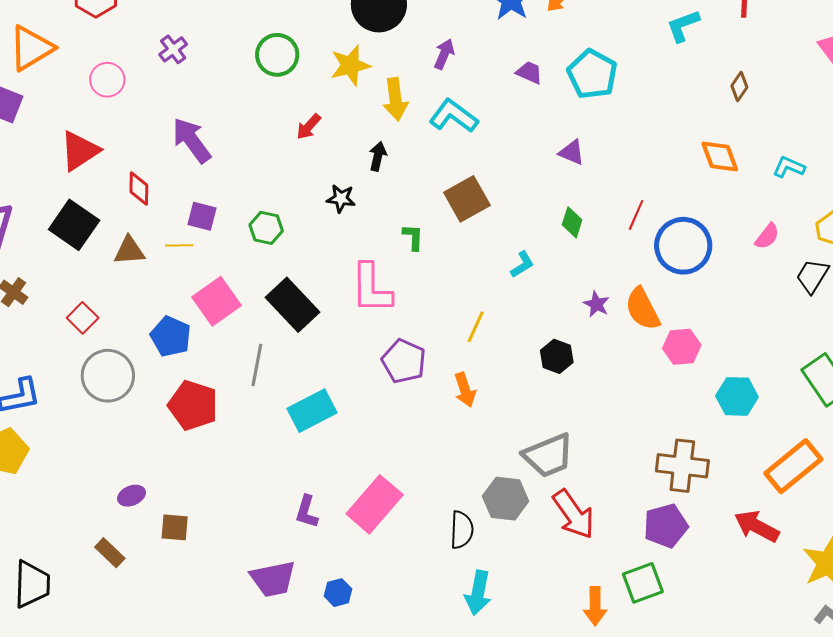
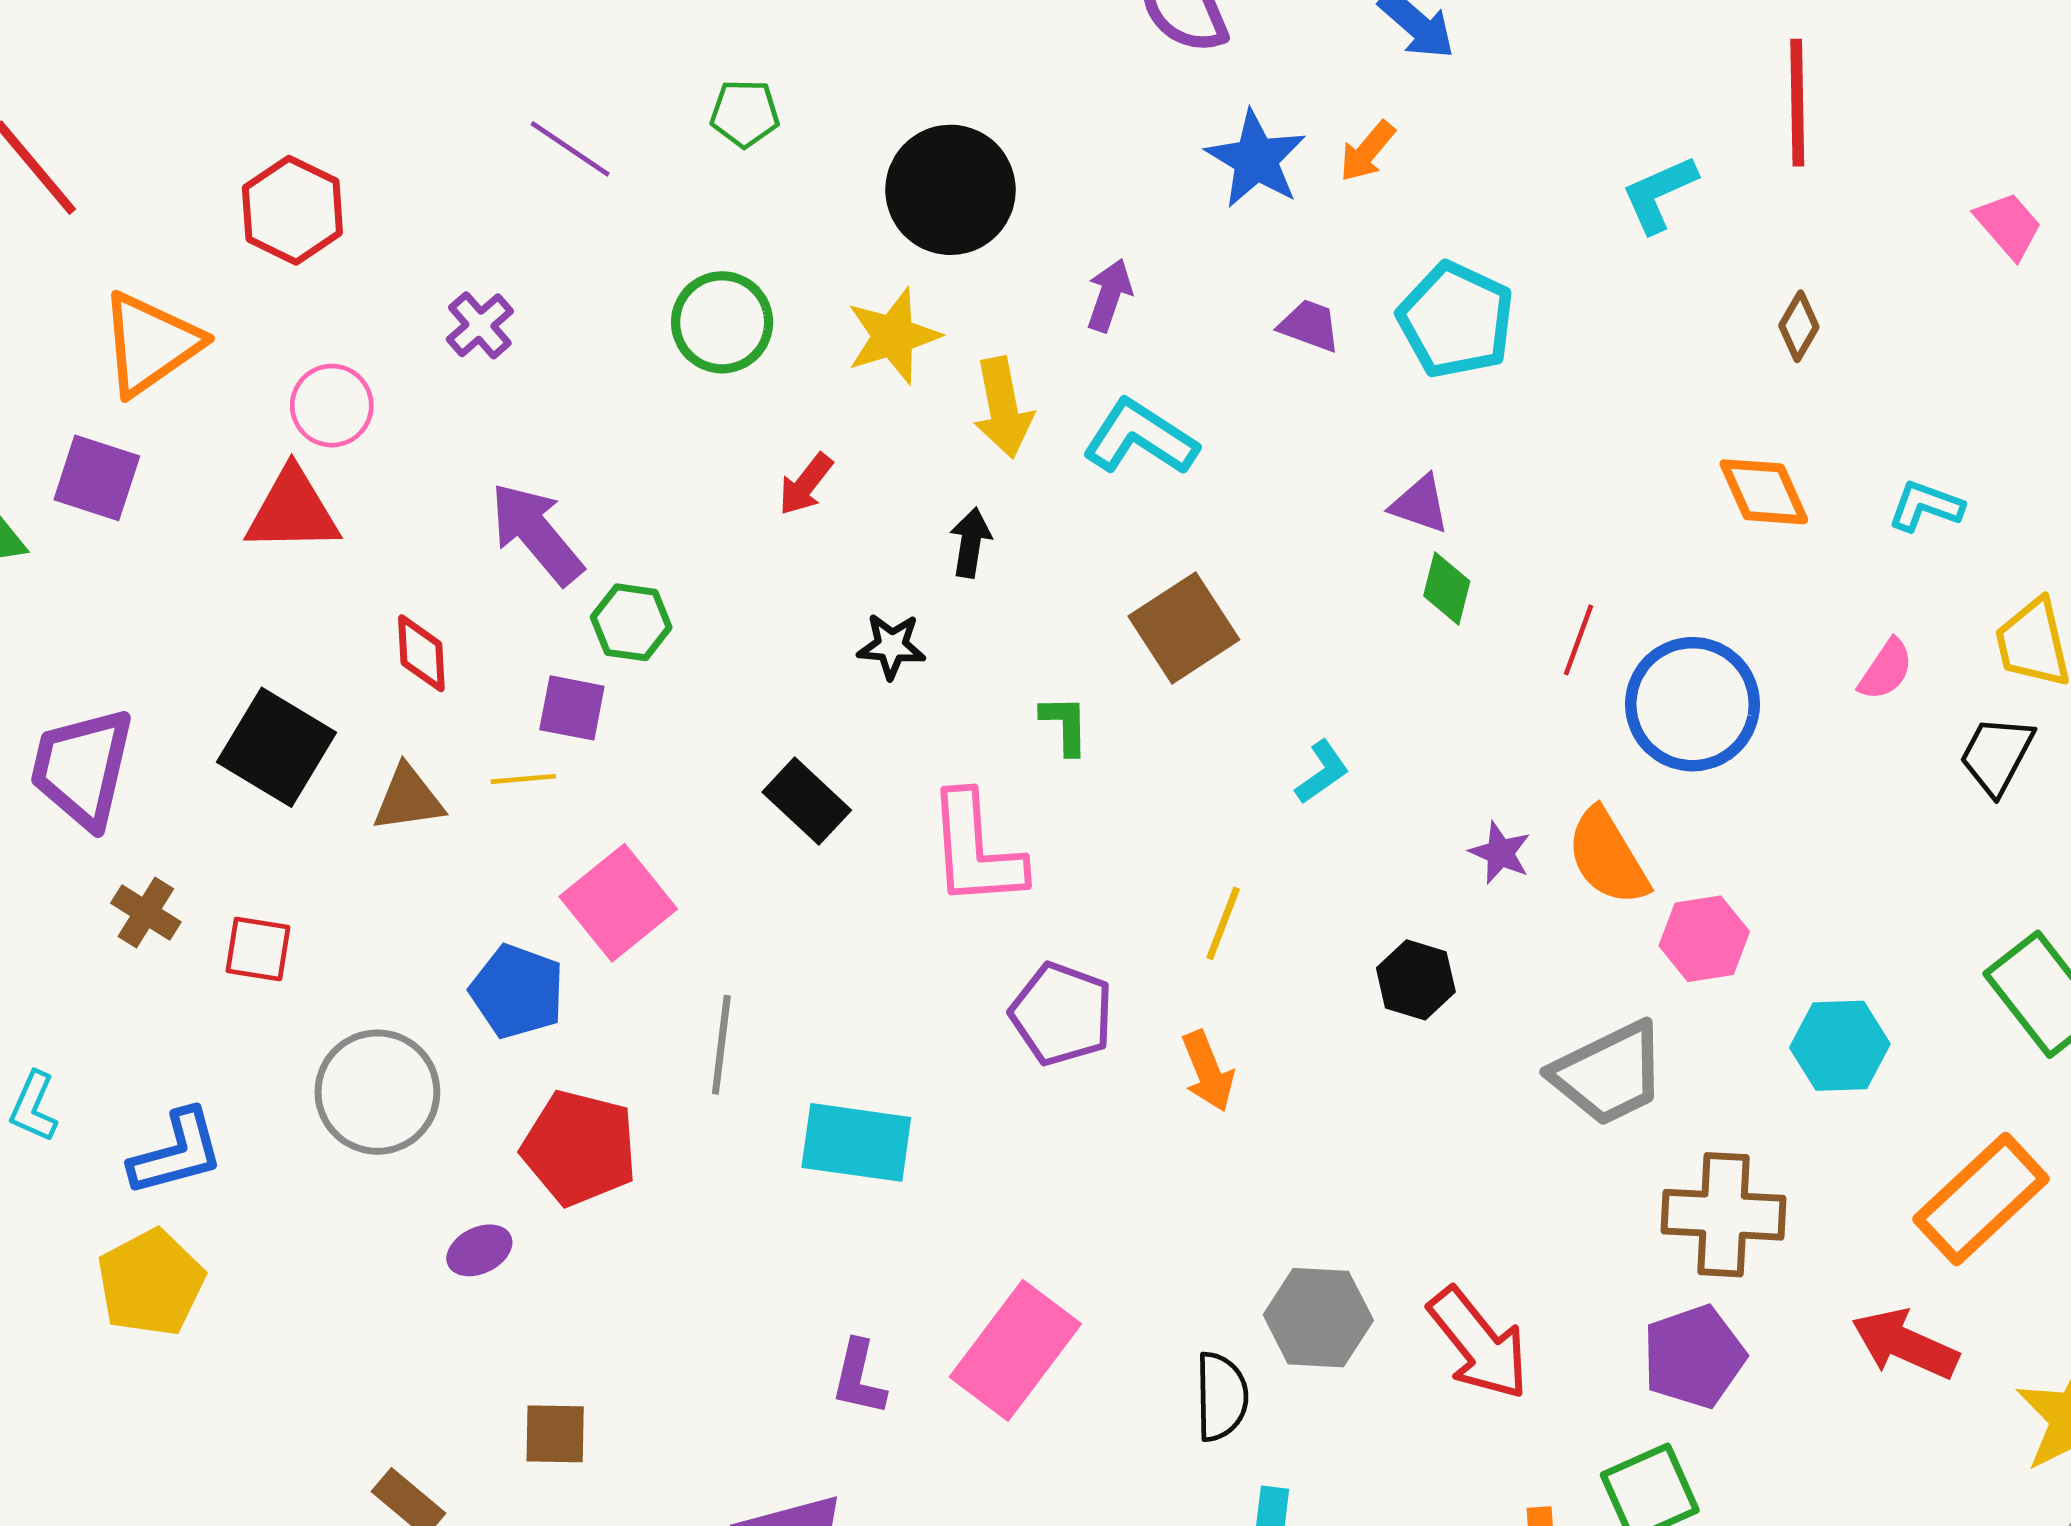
red triangle: (80, 151) -> (293, 511), moved, turned 36
green diamond: (572, 222) -> (1447, 589), moved
green hexagon: (266, 228) -> (631, 622), moved
black rectangle: (292, 305) -> (807, 801), moved, size x0.7
red square: (83, 318) -> (258, 949), moved, turned -32
cyan rectangle: (312, 411) -> (856, 1142), turned 39
gray trapezoid: (548, 455) -> (1609, 1074), moved
purple ellipse: (131, 496) -> (479, 1250), moved

